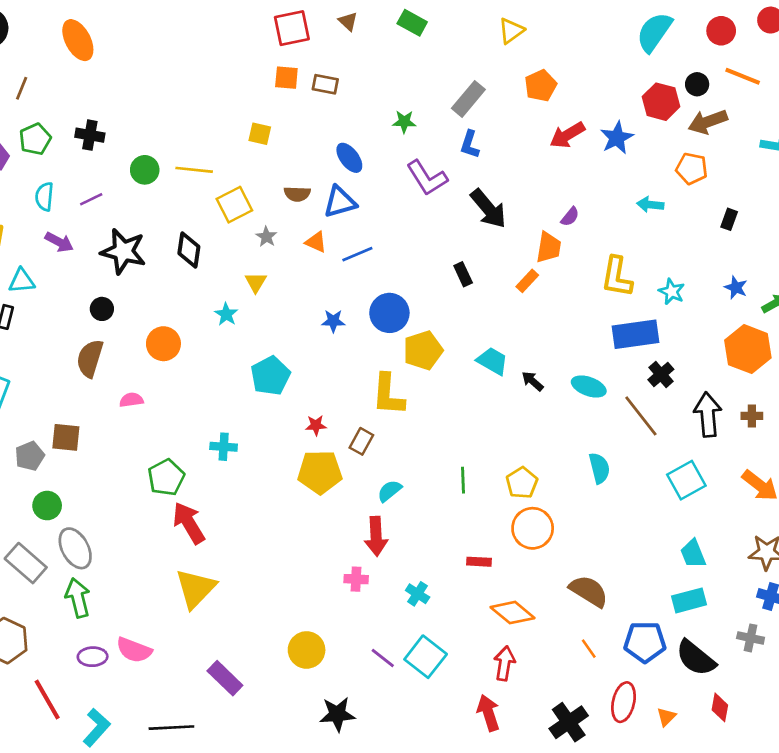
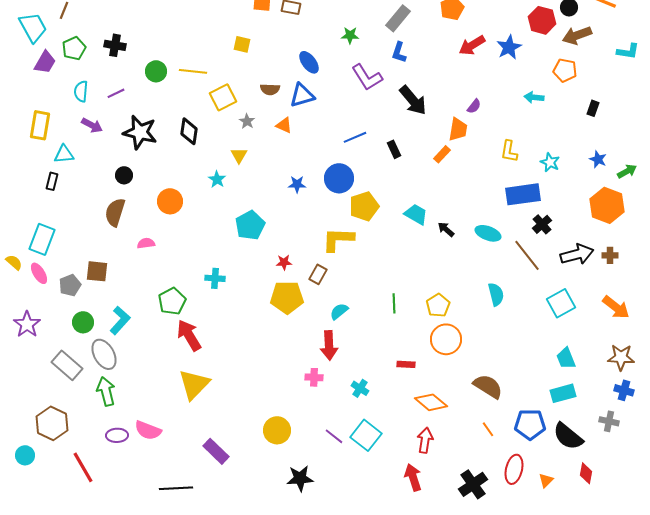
blue line: (357, 254) -> (355, 137), moved
yellow L-shape: (617, 277) -> (509, 151), size x0.7
yellow L-shape: (388, 395) -> (338, 239), turned 88
black arrow: (708, 415) -> (577, 254), turned 80
cyan L-shape: (97, 728) -> (120, 320), moved

